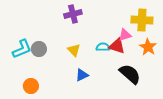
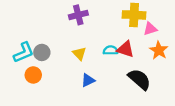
yellow cross: (142, 20) -> (134, 15), moved
pink triangle: (125, 35) -> (150, 29), moved
orange circle: (31, 86) -> (33, 75), moved

